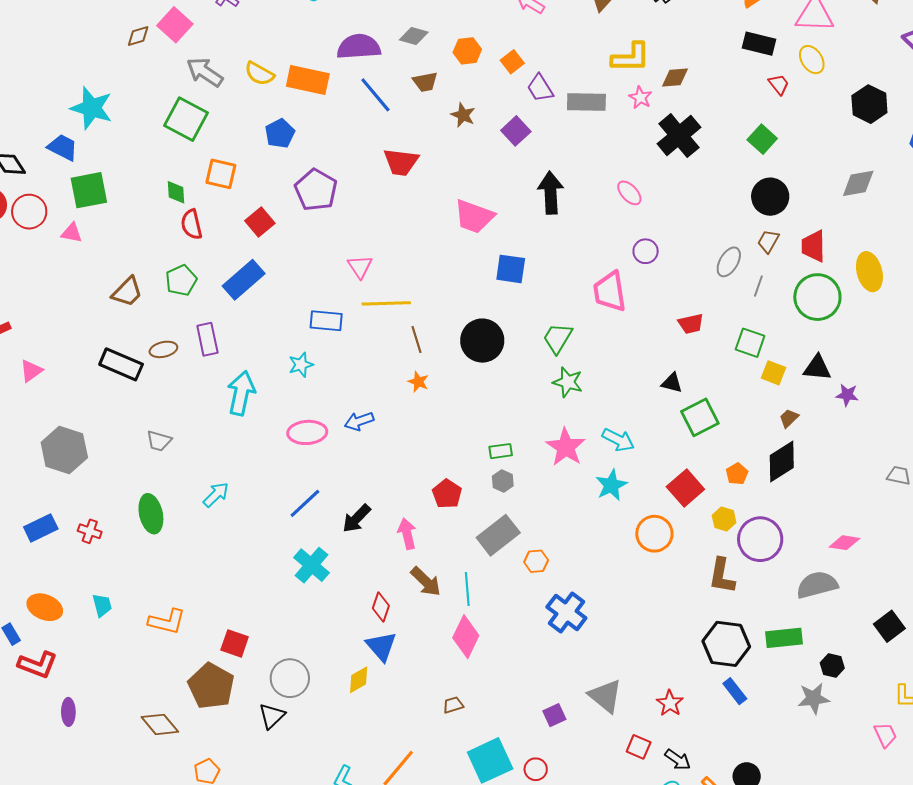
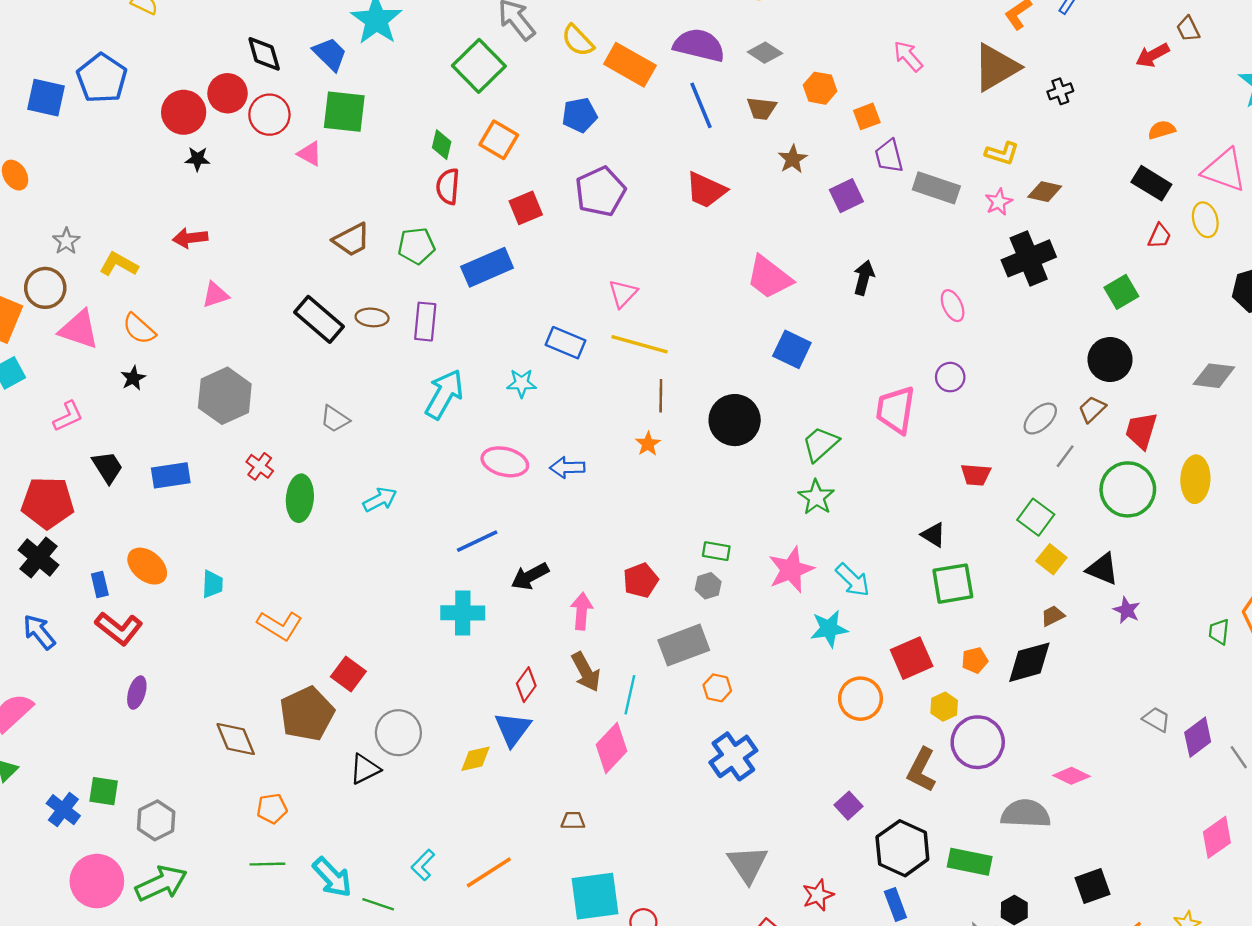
yellow L-shape: (631, 57) -> (1002, 153), size x0.7
red trapezoid: (779, 84) -> (1159, 236), turned 45
black arrow: (551, 193) -> (864, 278), size x0.7
red cross: (90, 531) -> (260, 466), moved
cyan cross: (312, 565) -> (463, 613), turned 33
purple square: (554, 715) -> (849, 806), moved, turned -35

